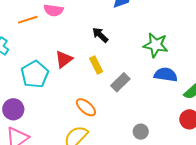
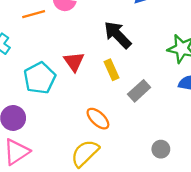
black arrow: (100, 35) -> (118, 35), size x1.5
red triangle: (64, 59) -> (74, 62), turned -30

